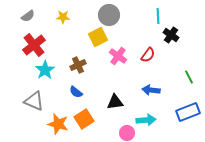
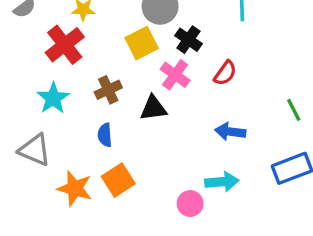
black cross: (171, 35) -> (188, 40), moved
red cross: (34, 45) -> (65, 45), moved
blue semicircle: (76, 92) -> (105, 135), turned 48
black triangle: (115, 102) -> (153, 108), moved

